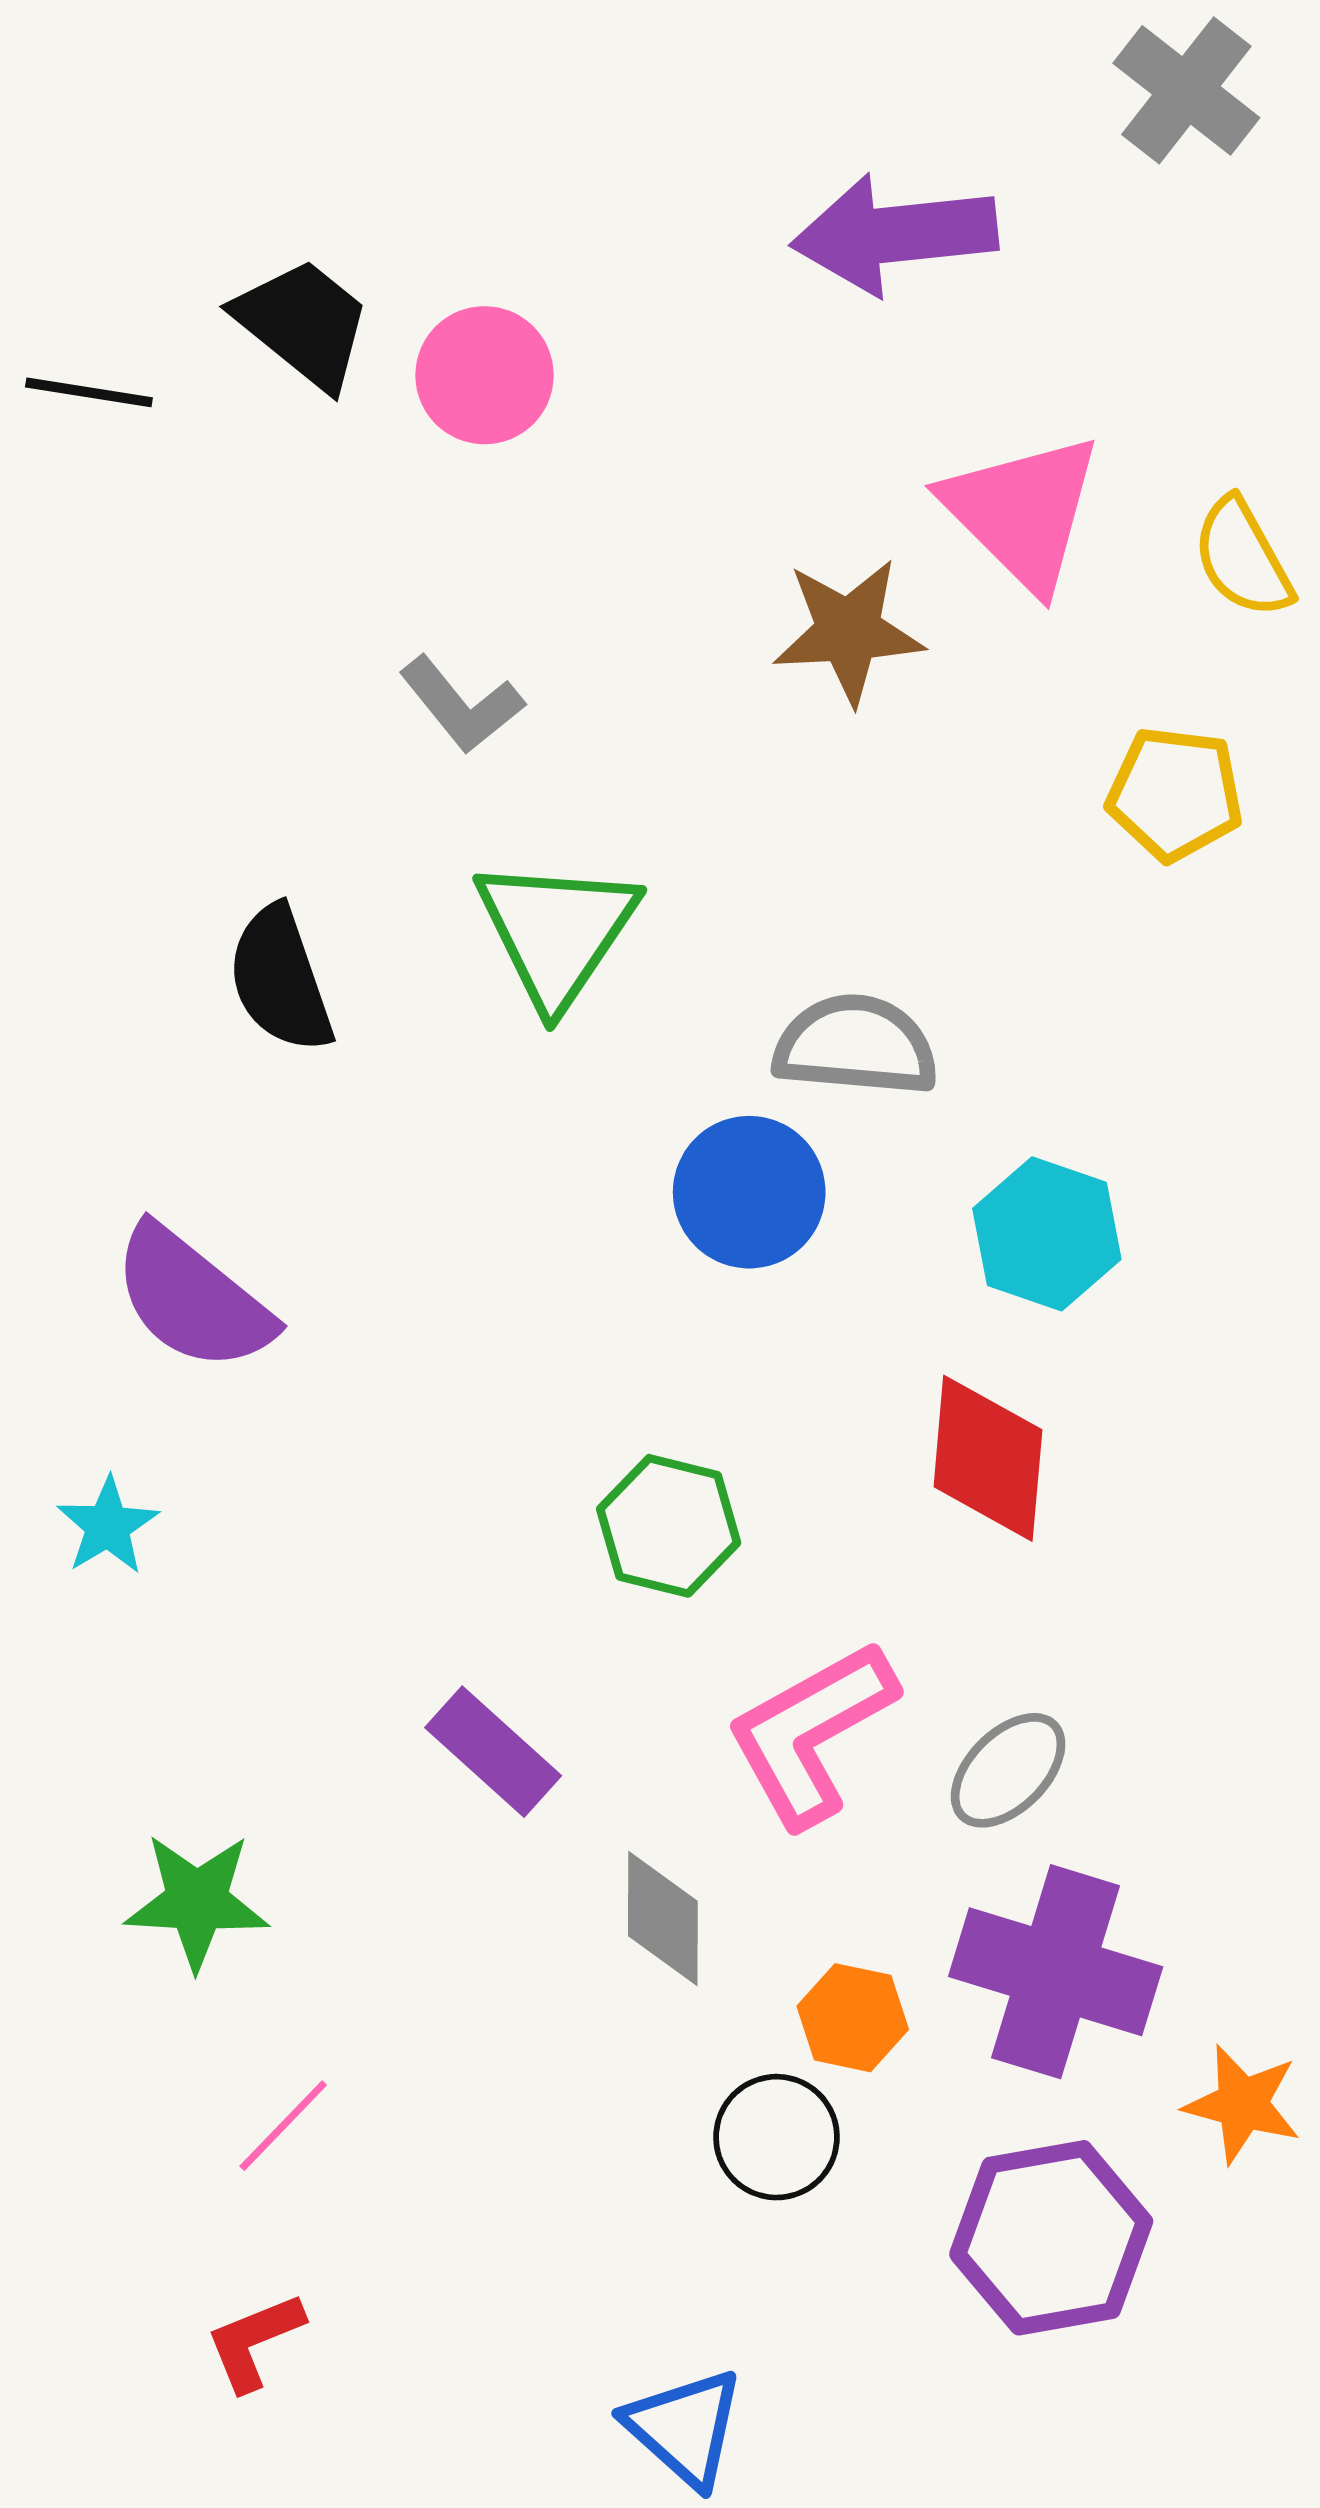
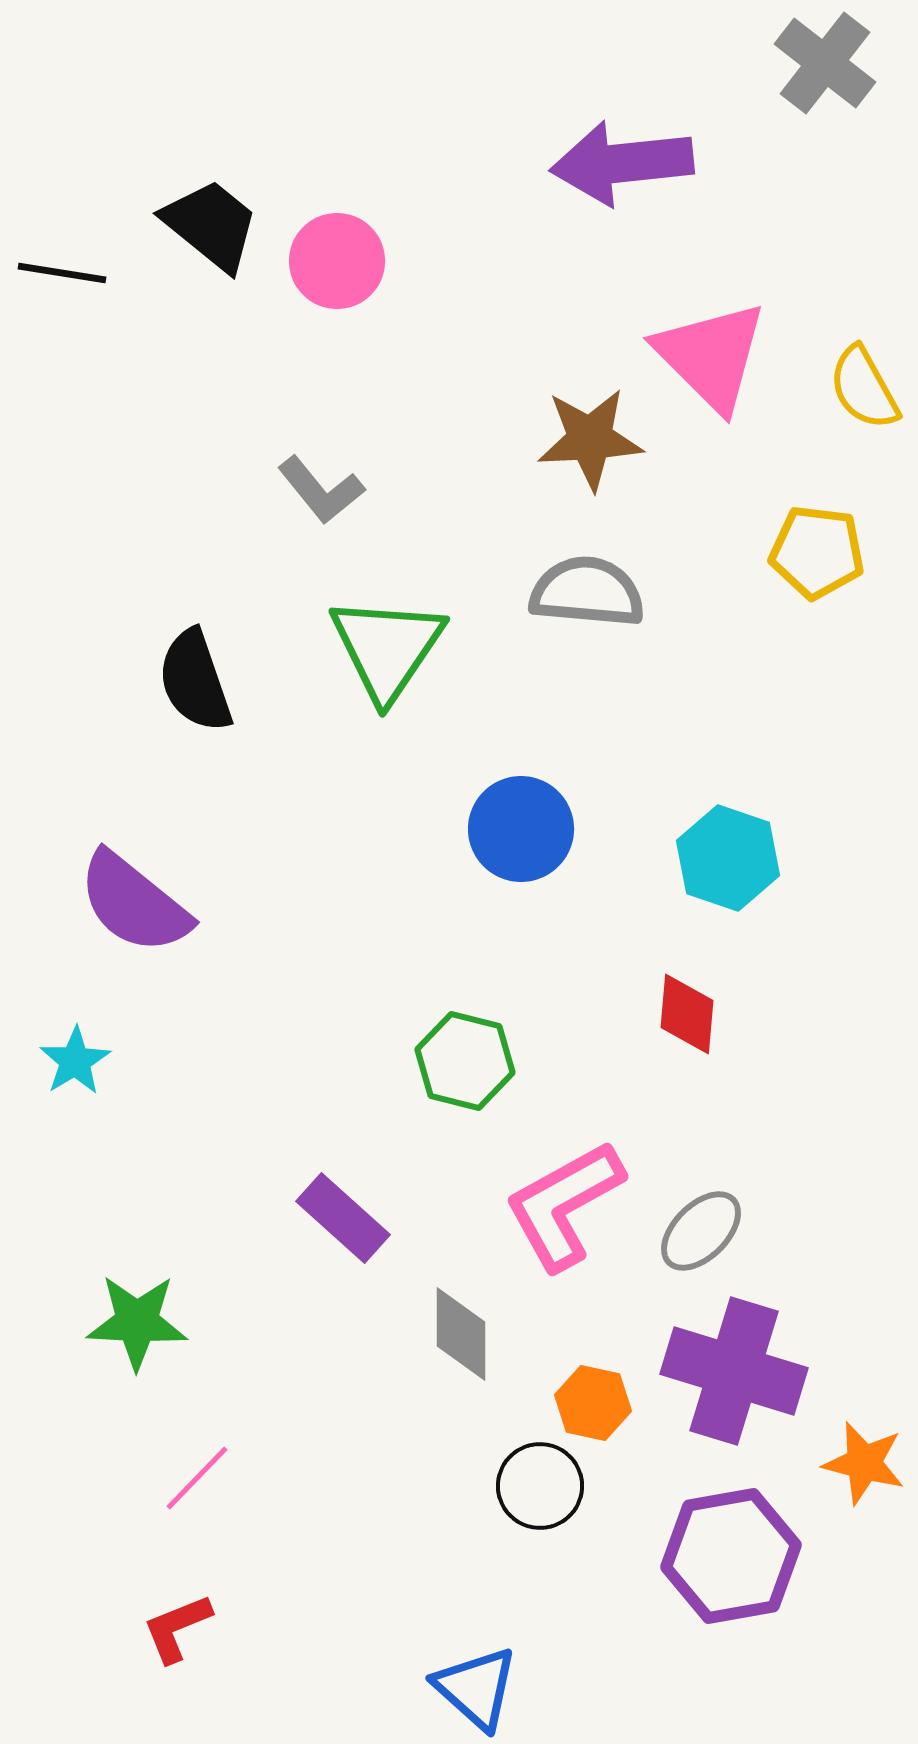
gray semicircle: (856, 1045) -> (587, 592), moved
red diamond: (988, 1458) -> (687, 1014), size x0.7

